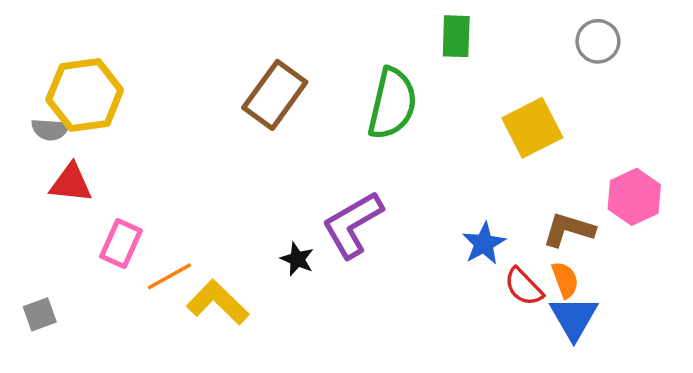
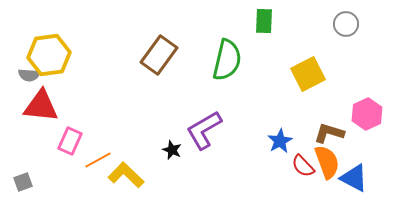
red triangle: (71, 183) -> (41, 106), size x1.4
orange semicircle: (565, 280) -> (327, 162), size x1.6
blue triangle: (574, 318) -> (354, 178), moved, turned -32

